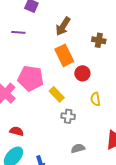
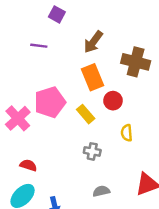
brown cross: (99, 40) -> (136, 62), size x1.6
pink pentagon: (31, 78) -> (50, 102), turned -30
yellow rectangle: (57, 94) -> (86, 114), moved

